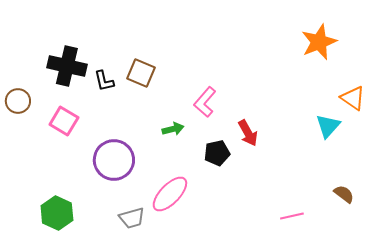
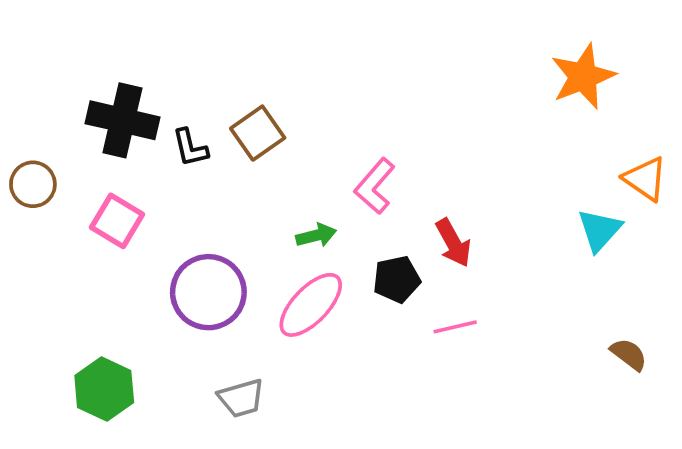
brown square: (141, 73) -> (258, 133), turned 32
pink ellipse: (170, 194) -> (311, 305), moved
pink line: (292, 216) -> (455, 327), moved

